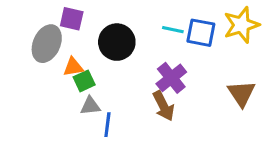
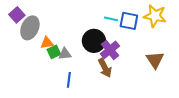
purple square: (72, 19) -> (17, 15), moved, turned 35
yellow star: (241, 25) -> (155, 16), turned 30
black circle: (117, 42) -> (94, 41), moved
gray triangle: (90, 106) -> (65, 54), moved

